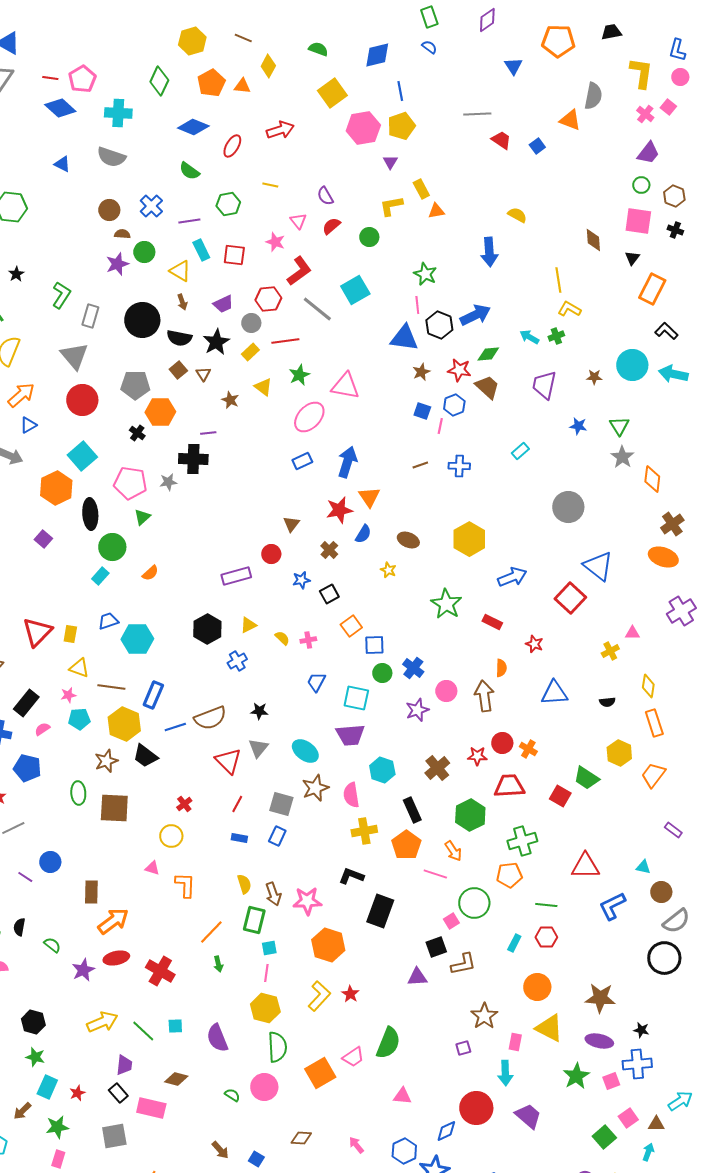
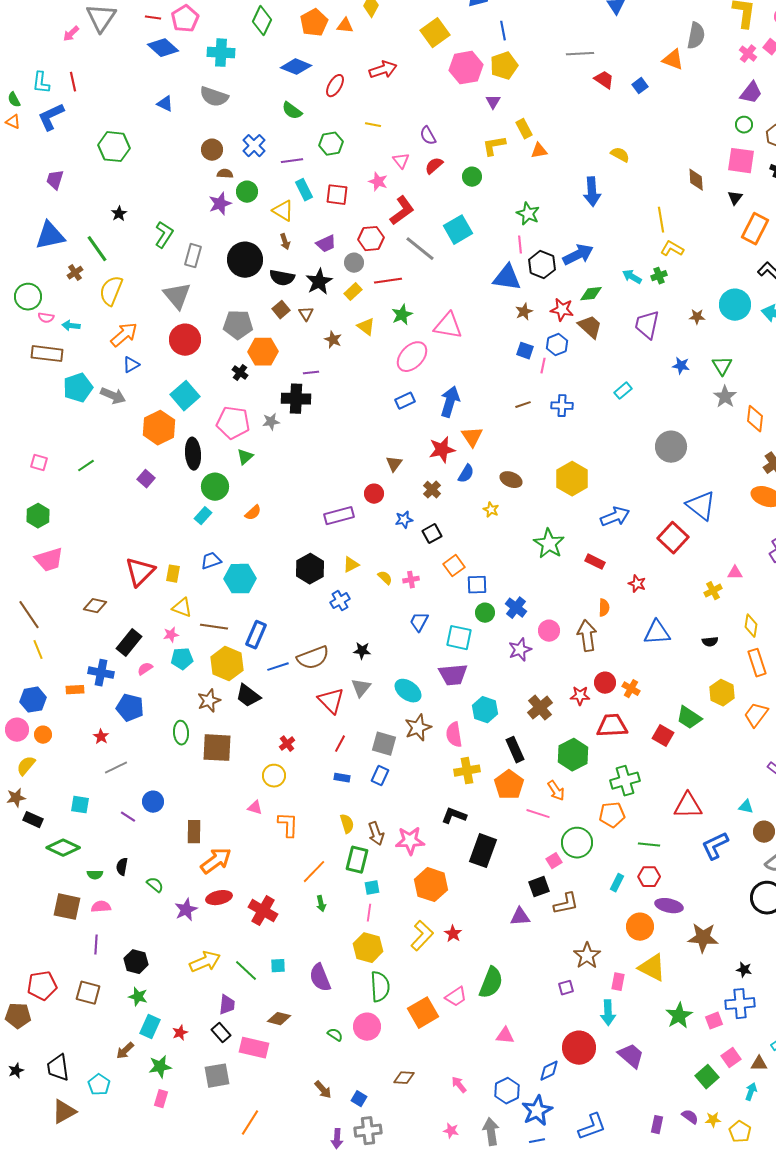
purple ellipse: (599, 1041) -> (669, 906), moved

